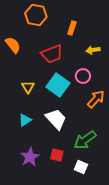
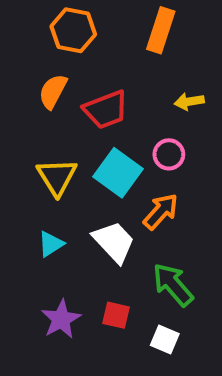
orange rectangle: (72, 28) -> (161, 30), moved, size x1.5
orange semicircle: (13, 45) -> (53, 91), moved, turned -114
yellow triangle: (28, 87) -> (57, 177), size x1.5
orange arrow: (96, 99) -> (161, 211), moved
green arrow: (85, 140) -> (173, 285), turned 85

